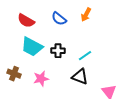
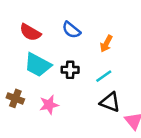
orange arrow: (86, 15) -> (106, 44), moved
black triangle: (80, 77) -> (110, 102), moved

